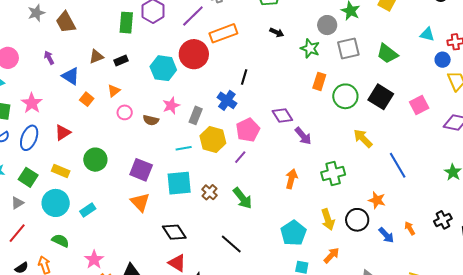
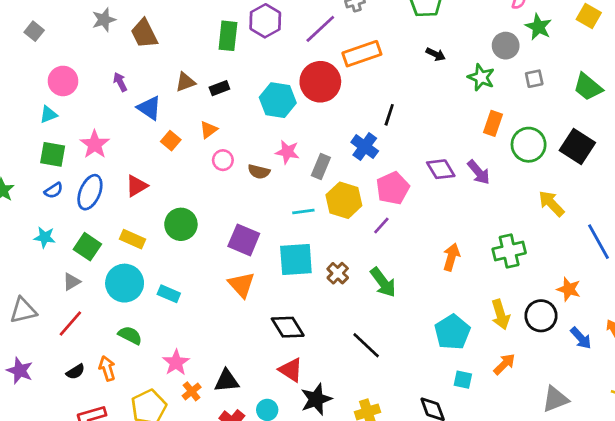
gray square: (348, 49) -> (534, 79), size x0.6
pink star: (171, 105) -> (287, 152), turned 30
purple arrow: (303, 136) -> (479, 172), moved
cyan rectangle: (88, 210) -> (169, 294), turned 56

